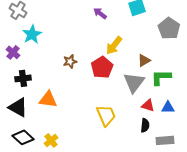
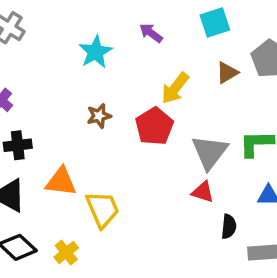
cyan star: (32, 34) -> (96, 52), moved
brown triangle: (144, 60) -> (227, 73), moved
red triangle: (148, 105) -> (203, 192), moved
yellow trapezoid: (106, 115) -> (102, 209), moved

